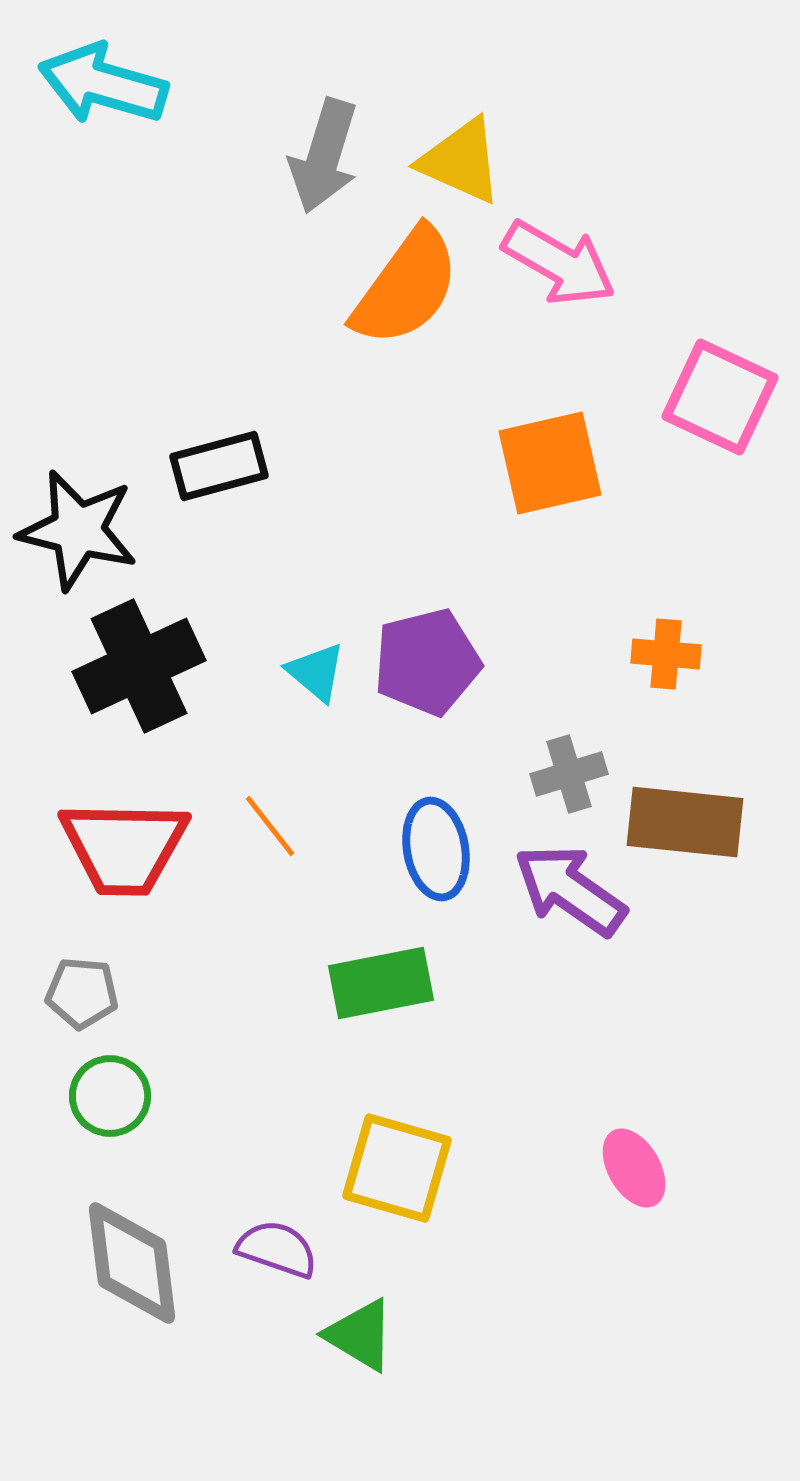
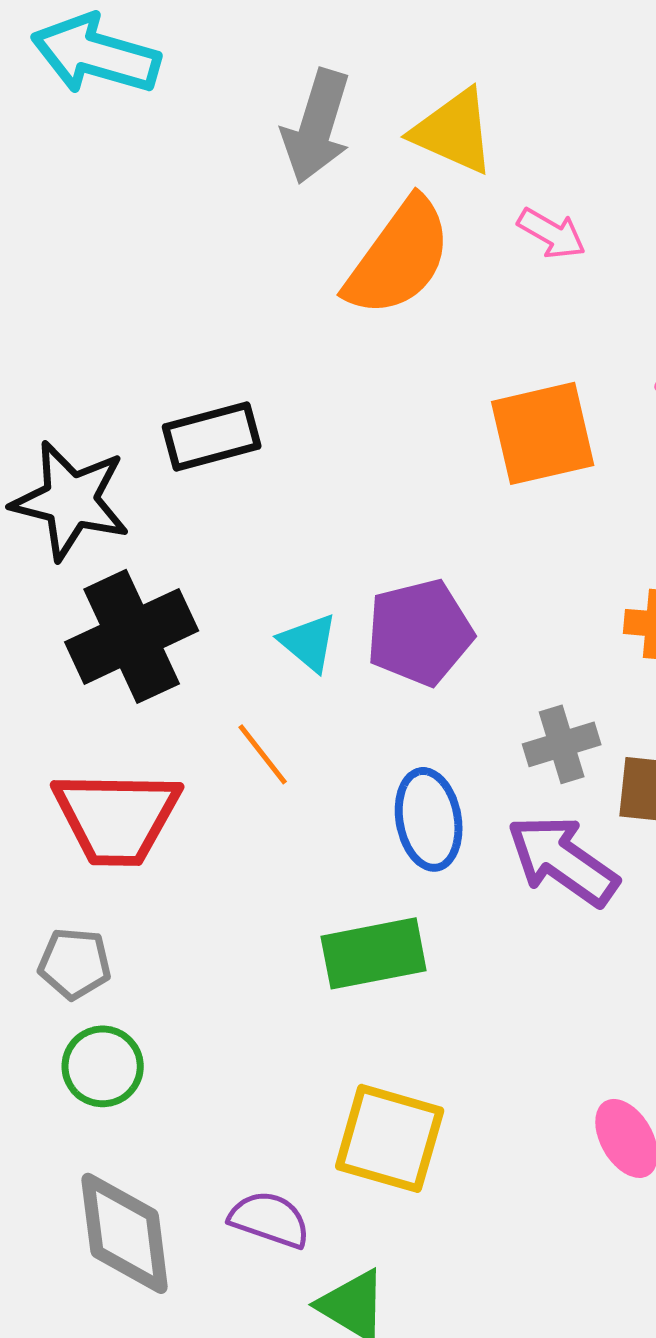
pink arrow: (559, 263) -> (552, 233), size x0.6
orange line: (270, 826) -> (263, 754), moved

